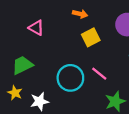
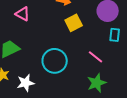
pink line: (99, 74) -> (96, 57), moved

